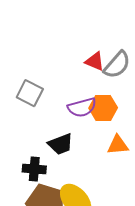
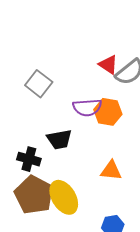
orange triangle: (118, 145) -> (111, 171), moved

